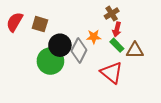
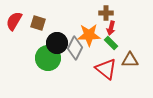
brown cross: (112, 14) -> (106, 13), turned 32
orange star: (94, 37) -> (89, 35), size x1.6
brown triangle: (135, 50) -> (130, 60), moved

